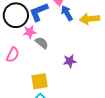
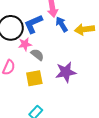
purple star: (70, 61) -> (66, 72), size x1.5
yellow square: (40, 81) -> (34, 78), moved

